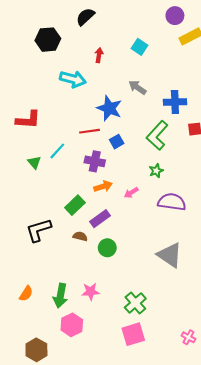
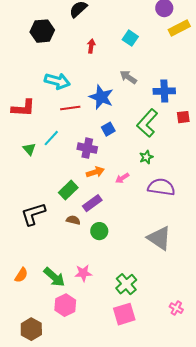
cyan arrow: (73, 79) -> (57, 81), moved
red line: (90, 131) -> (70, 108), moved
green arrow: (60, 296) -> (54, 277), turned -60
pink cross: (188, 337) -> (176, 308), moved

